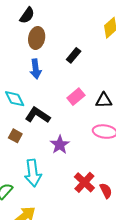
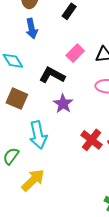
black L-shape: (38, 115) -> (52, 75), moved
brown square: (15, 136) -> (17, 99), size x1.5

